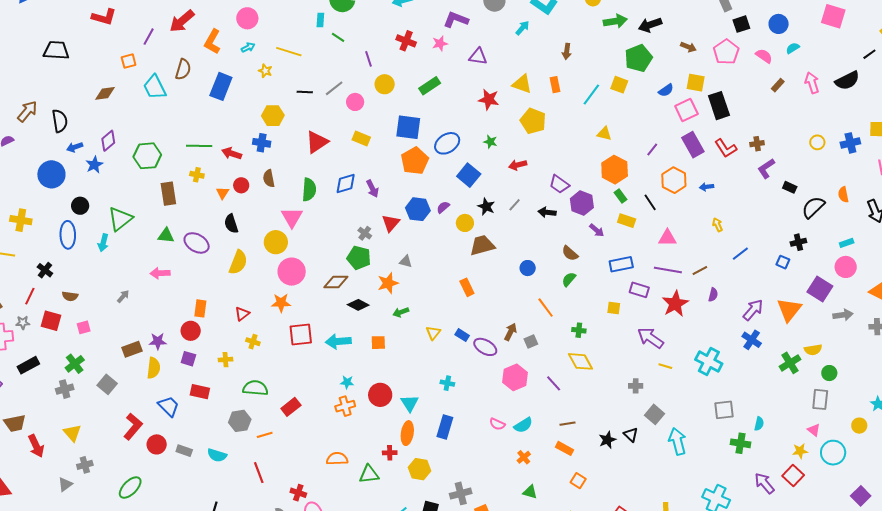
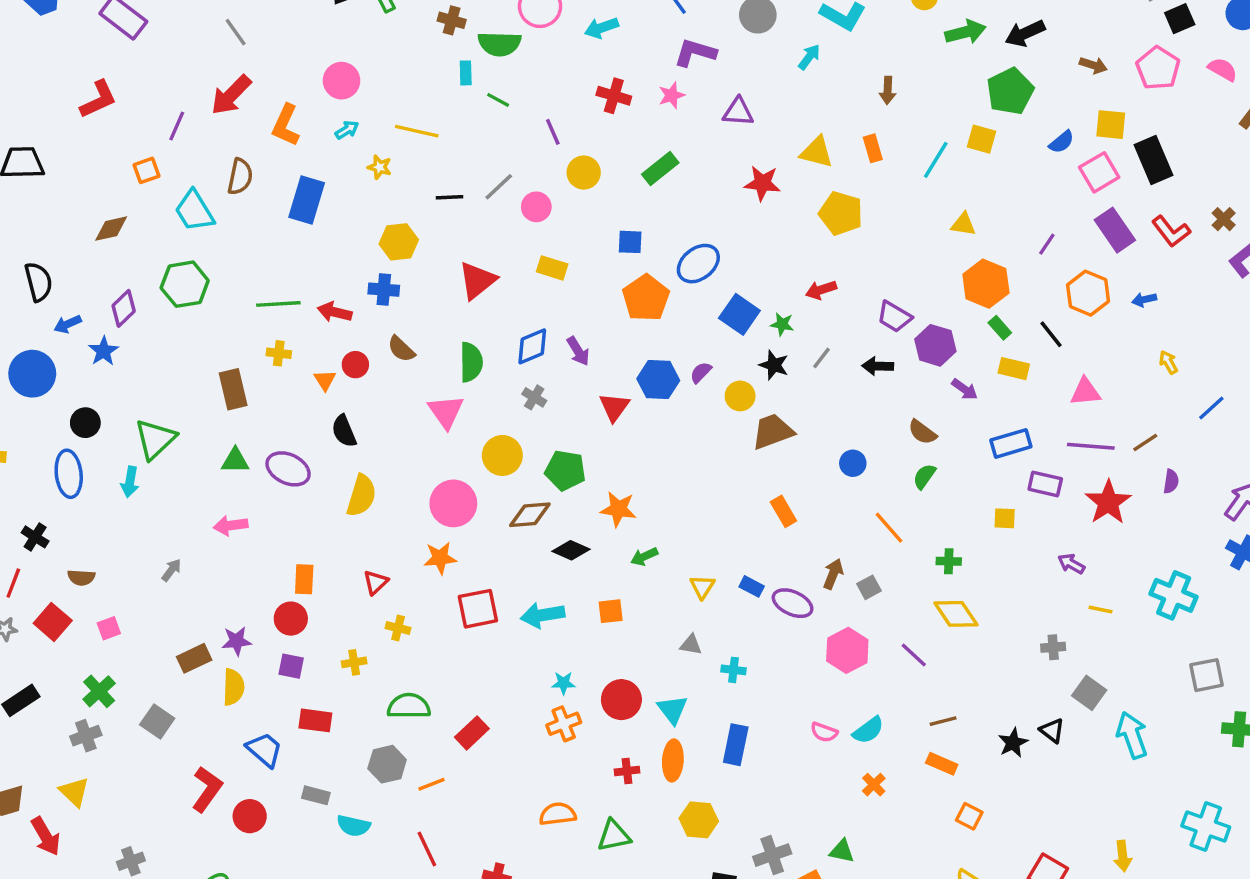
red L-shape: (104, 17) -> (98, 99), turned -35
blue square: (408, 127) -> (630, 242), size x0.6
green star: (490, 142) -> (782, 324), moved
brown cross: (757, 144) -> (1224, 219), turned -32
green hexagon: (147, 156) -> (185, 284), moved
brown semicircle: (269, 178) -> (401, 349), turned -30
gray cross: (365, 233) -> (534, 397), moved
yellow circle: (276, 242) -> (502, 455), moved
gray triangle: (406, 261) -> (691, 645), moved
orange star: (388, 283) -> (618, 509), turned 30
orange rectangle: (467, 287) -> (783, 511), moved
red square: (51, 321) -> (53, 622), turned 30
purple arrow: (650, 338) -> (1071, 564), size x0.6
yellow triangle: (72, 433) -> (74, 792), moved
gray rectangle: (184, 451) -> (316, 795), moved
red cross: (390, 453) -> (627, 771), moved
green triangle: (530, 492) -> (842, 851), moved

